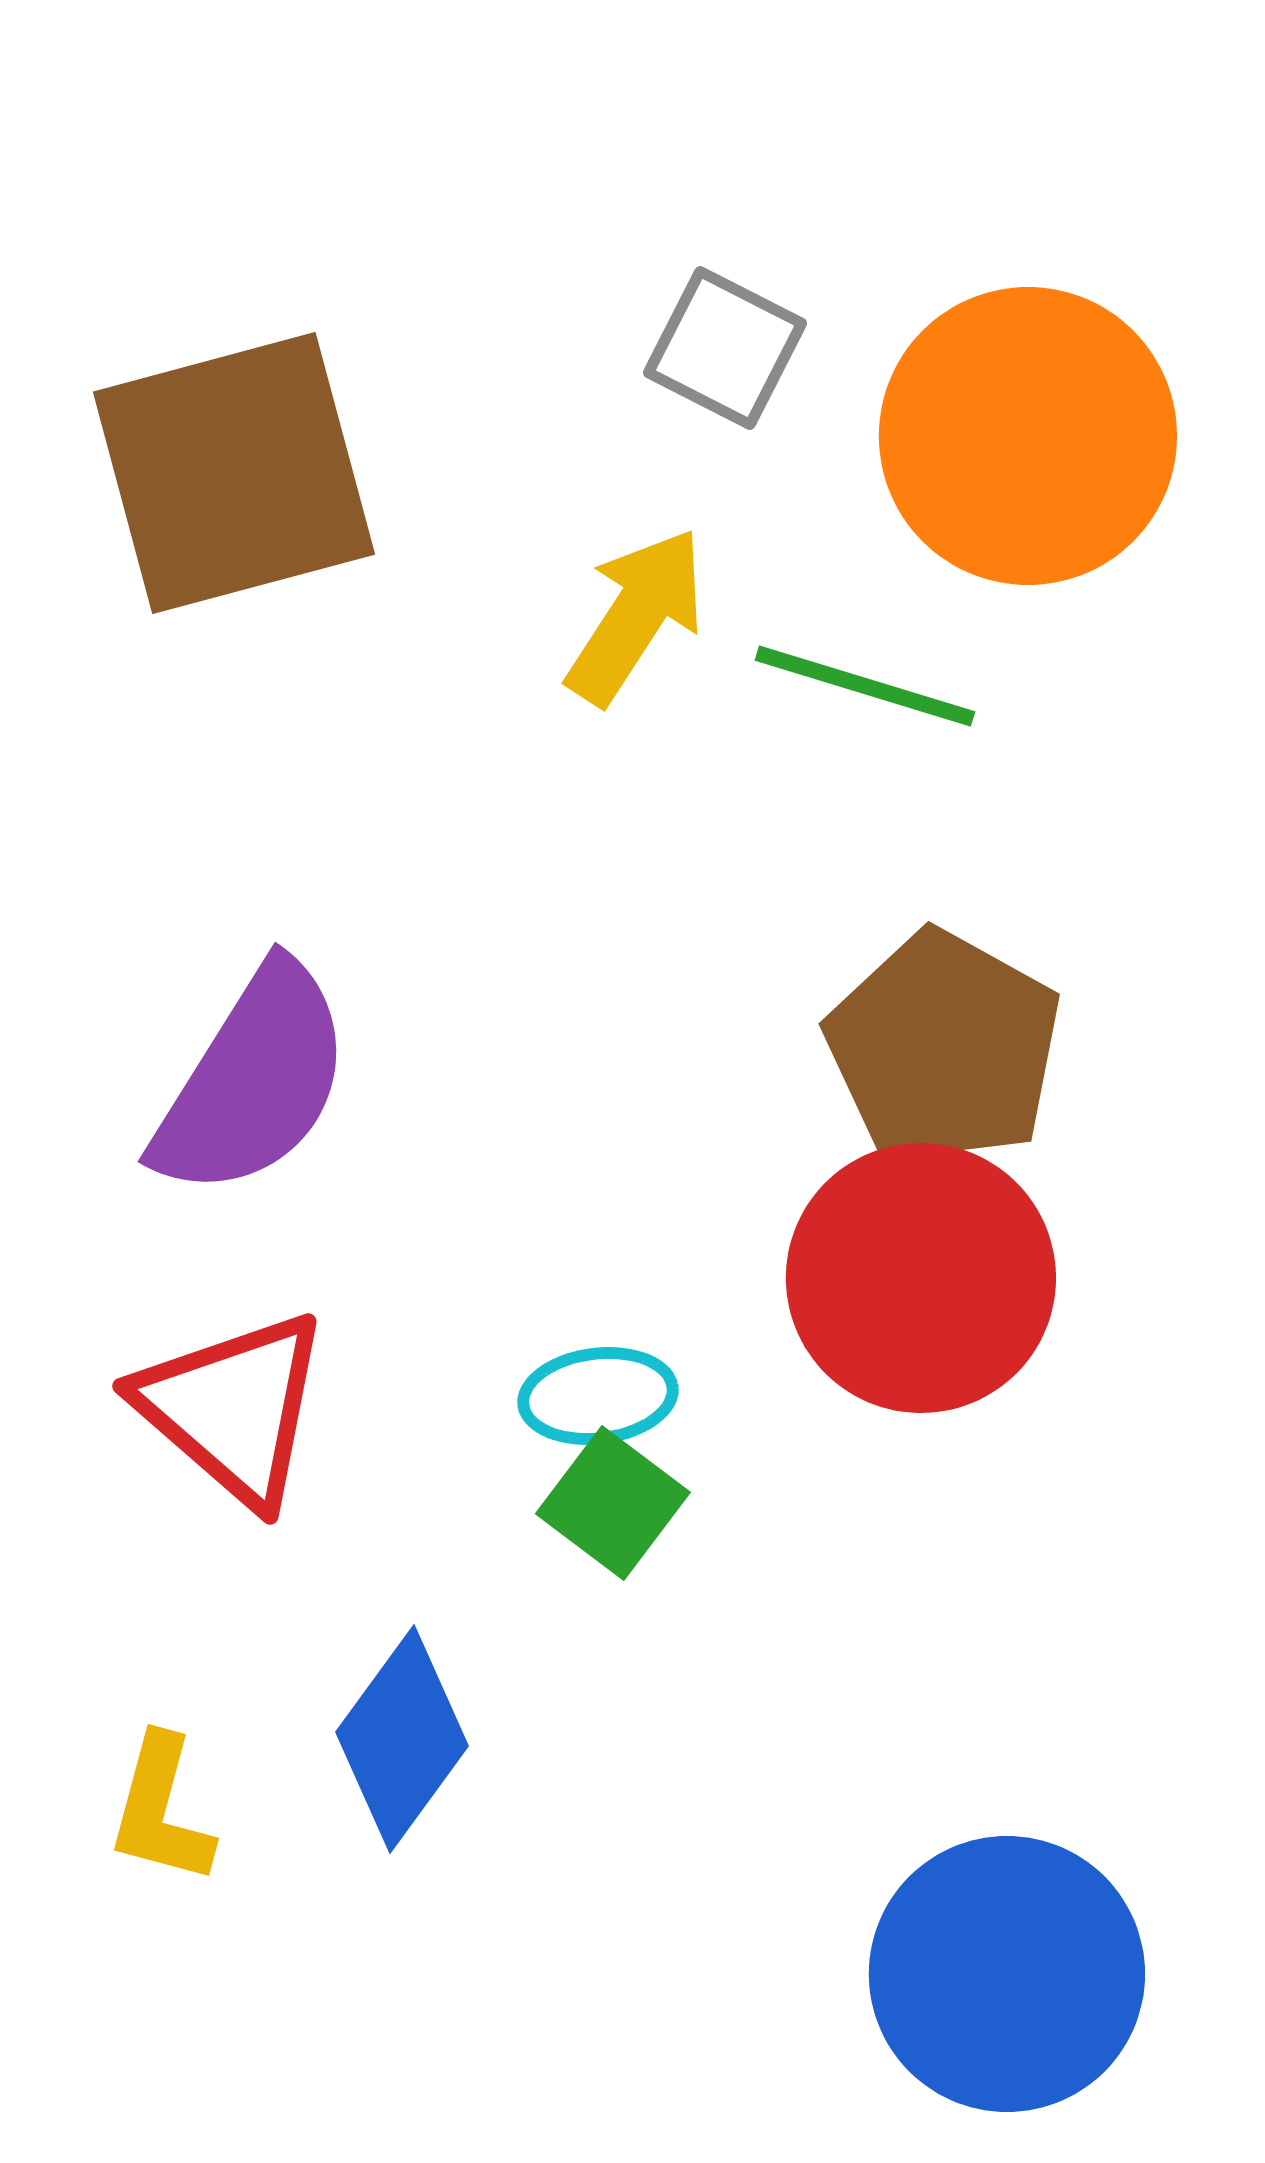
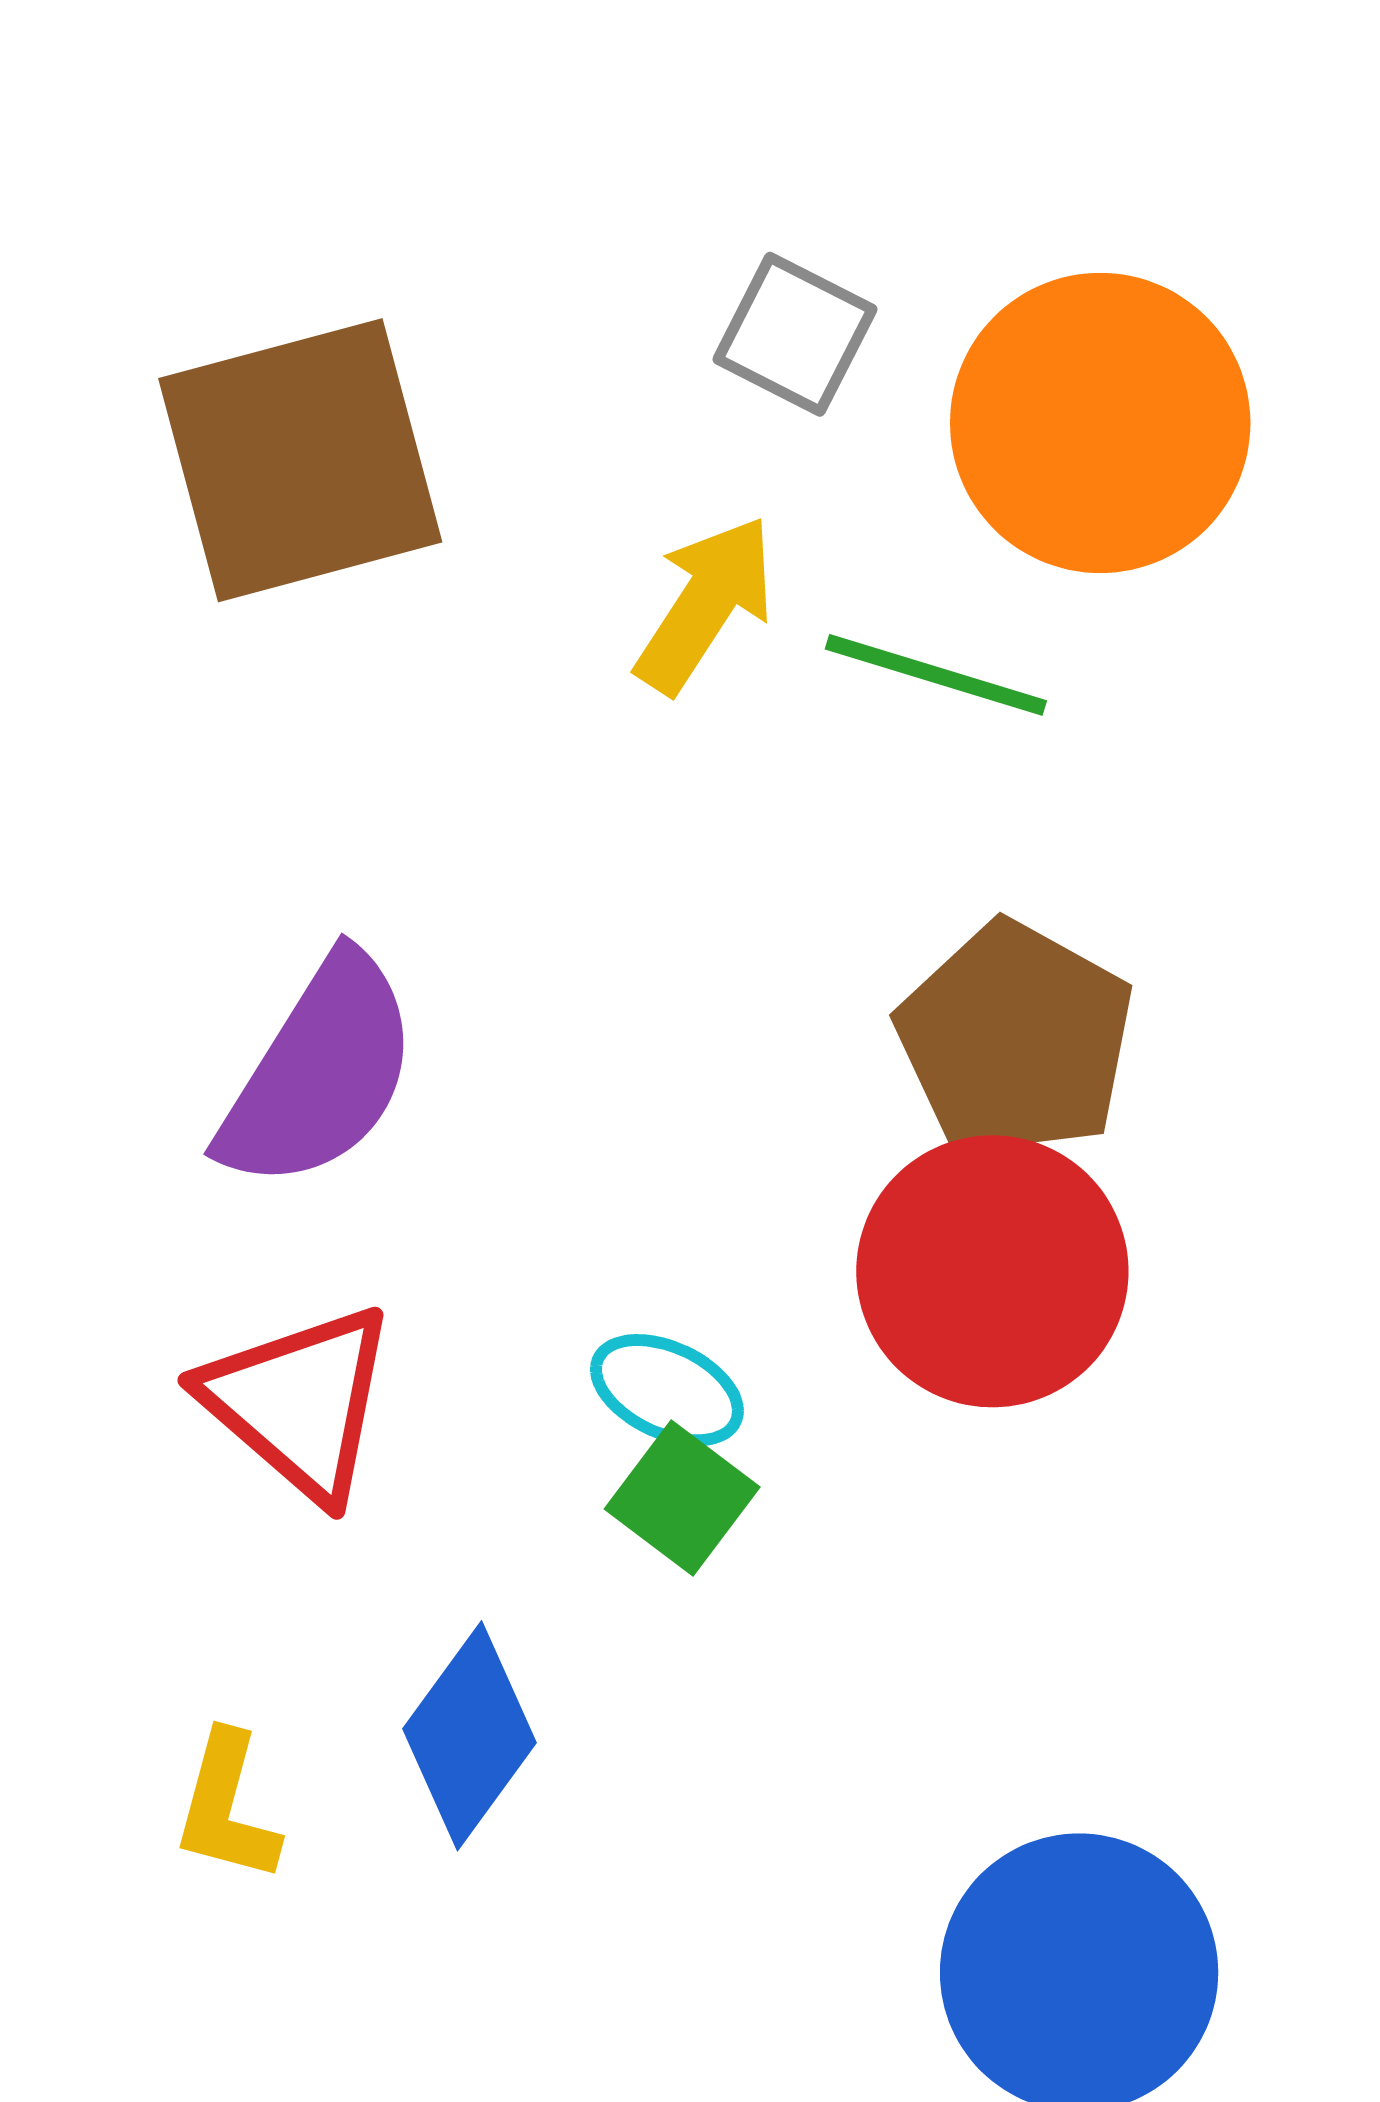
cyan ellipse: (598, 1396) -> (667, 1390), turned 32

